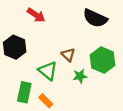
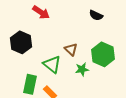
black semicircle: (95, 18) -> (96, 15), size x0.6

